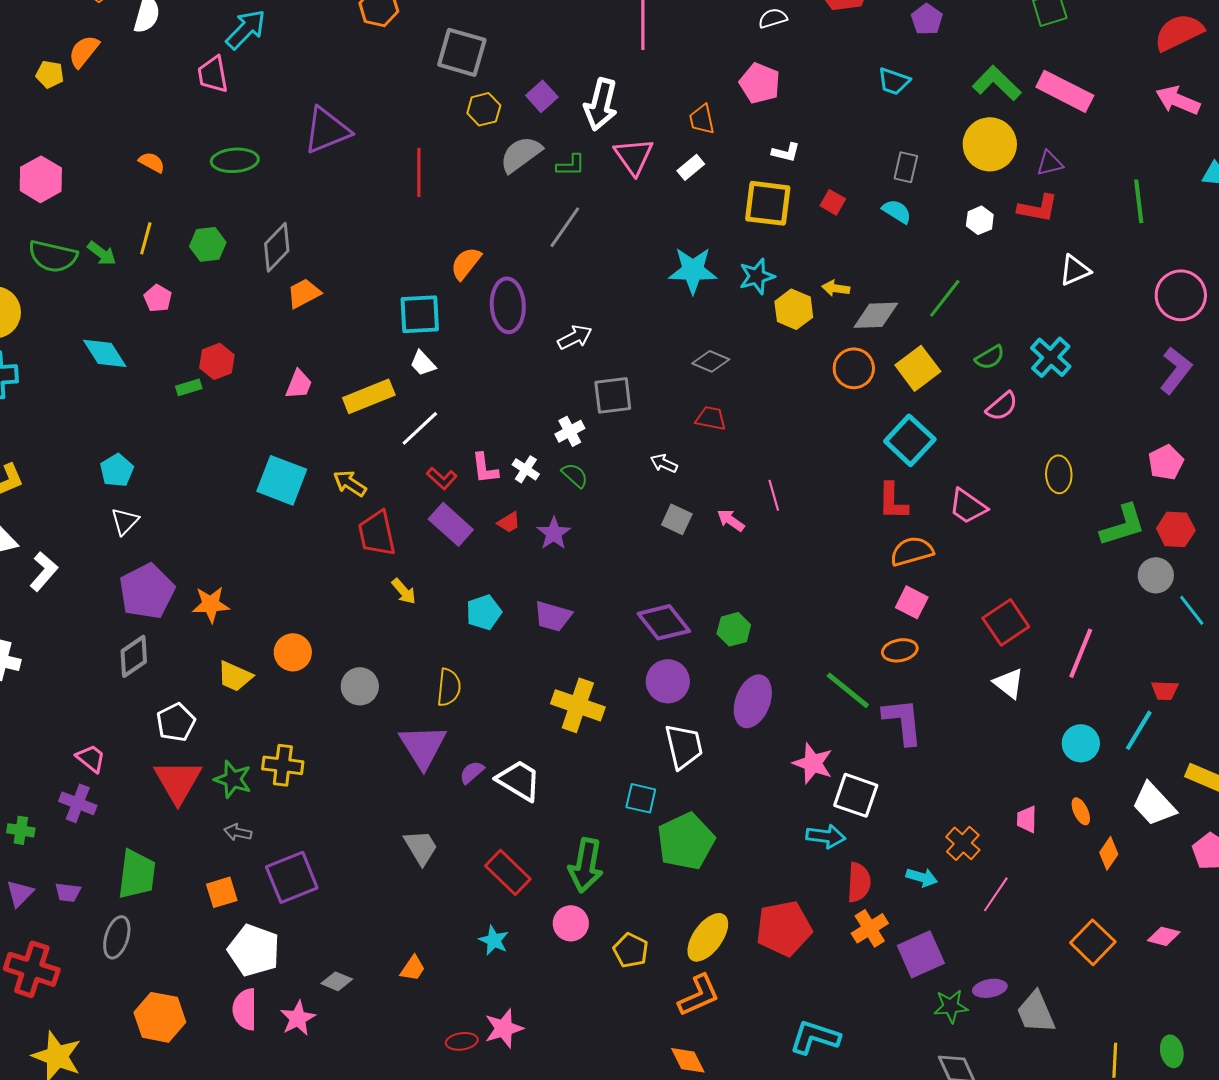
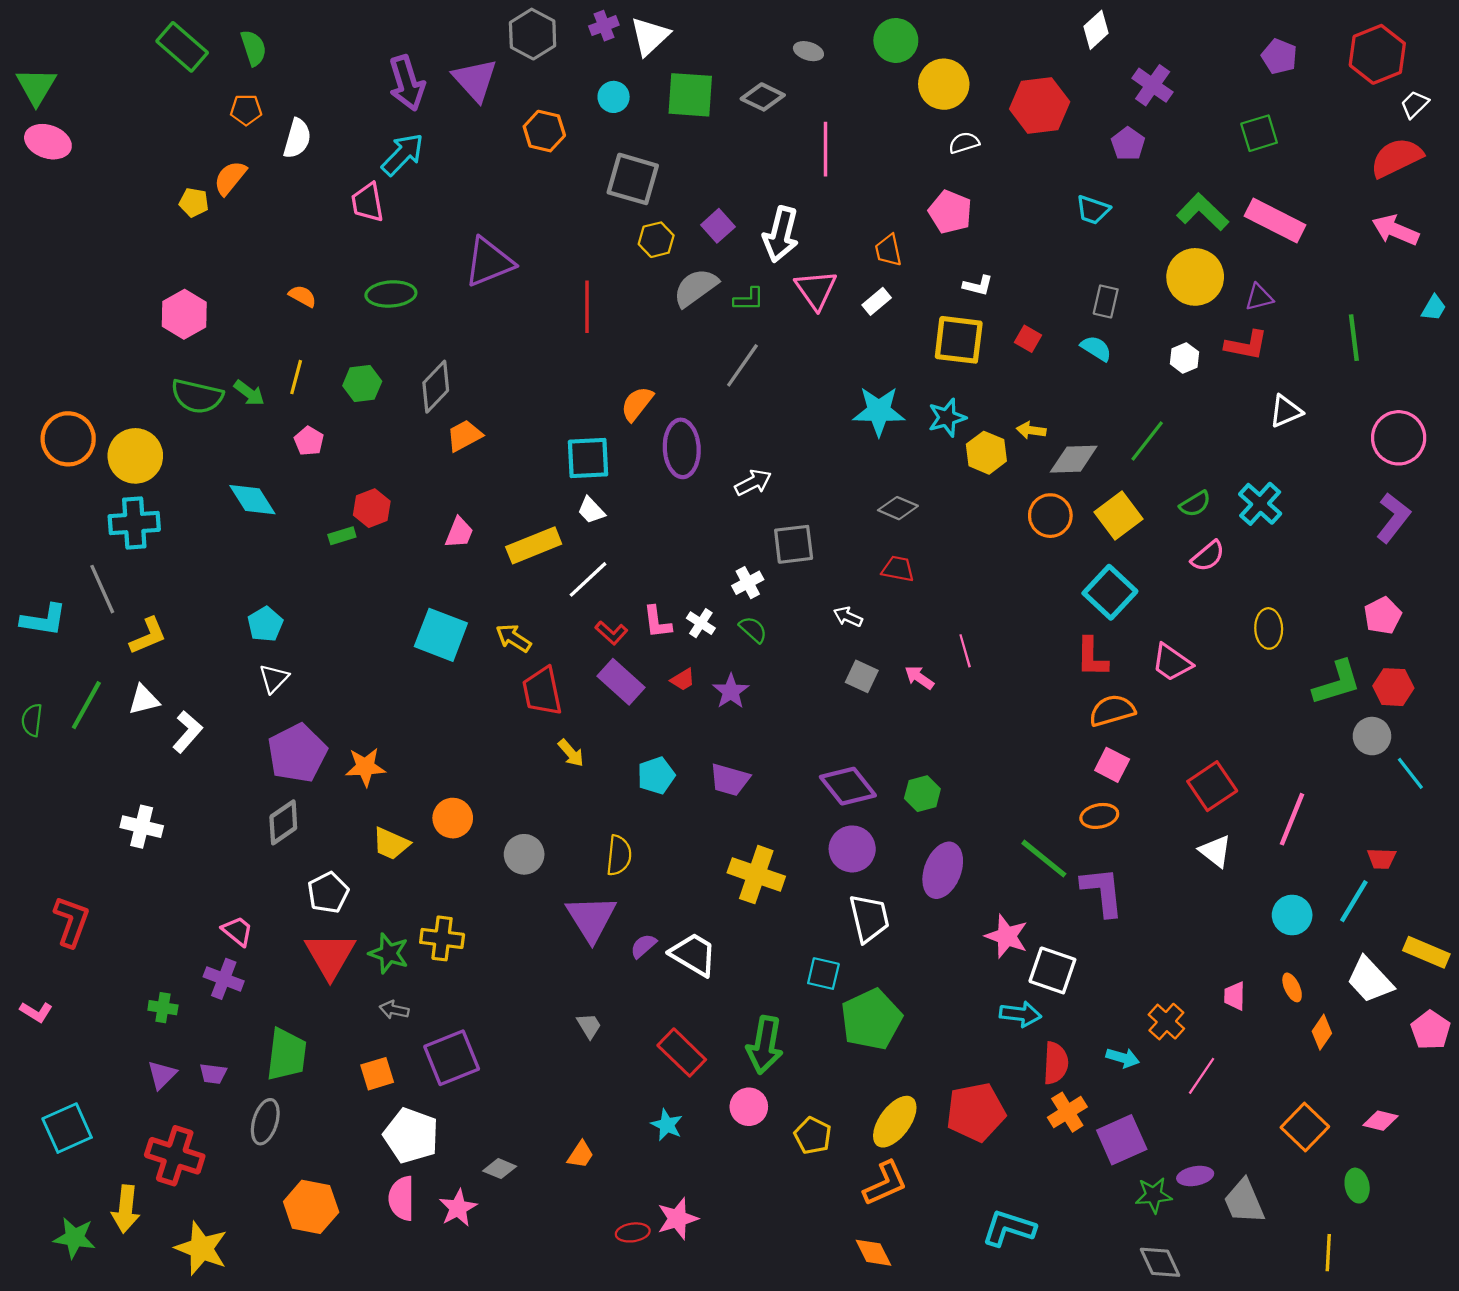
gray trapezoid: (421, 847) -> (589, 1026), size x0.7
green ellipse: (1172, 1051) -> (1357, 1186), moved

